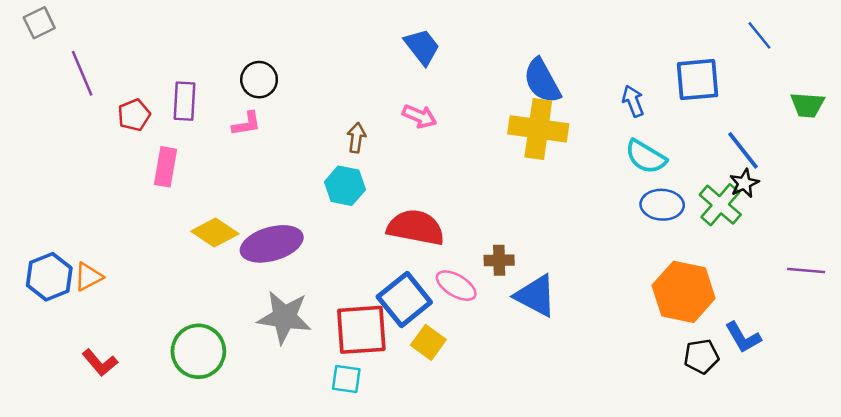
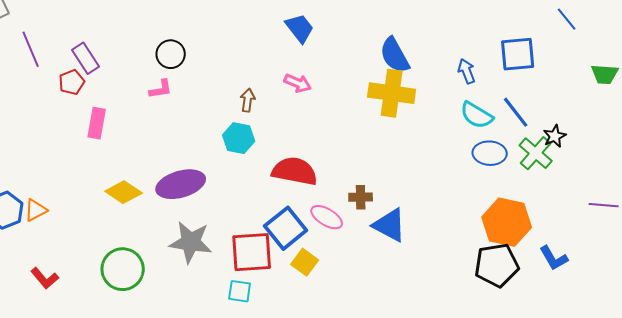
purple rectangle: (184, 101) -> (86, 58), moved, turned -36
blue line: (743, 150) -> (516, 112), moved
yellow diamond: (215, 233) -> (124, 192), moved
black pentagon: (701, 356) -> (497, 265), moved, size x1.6

